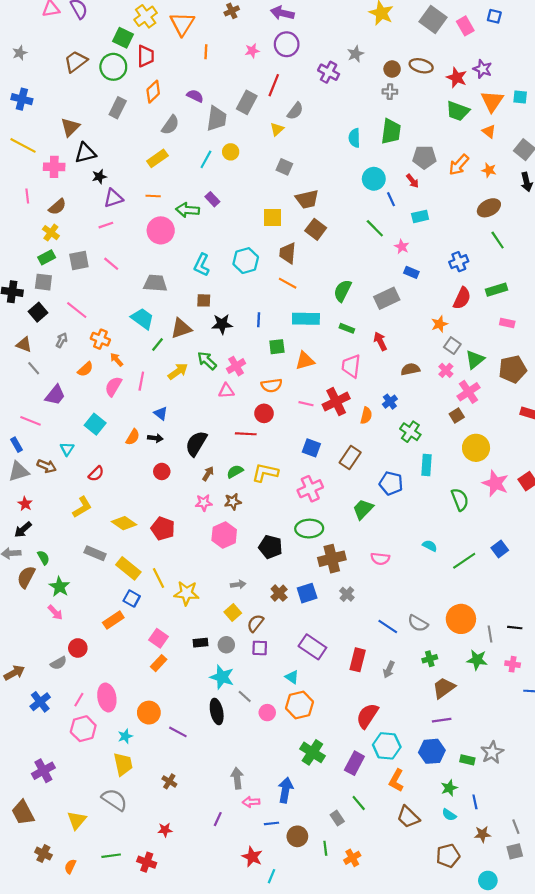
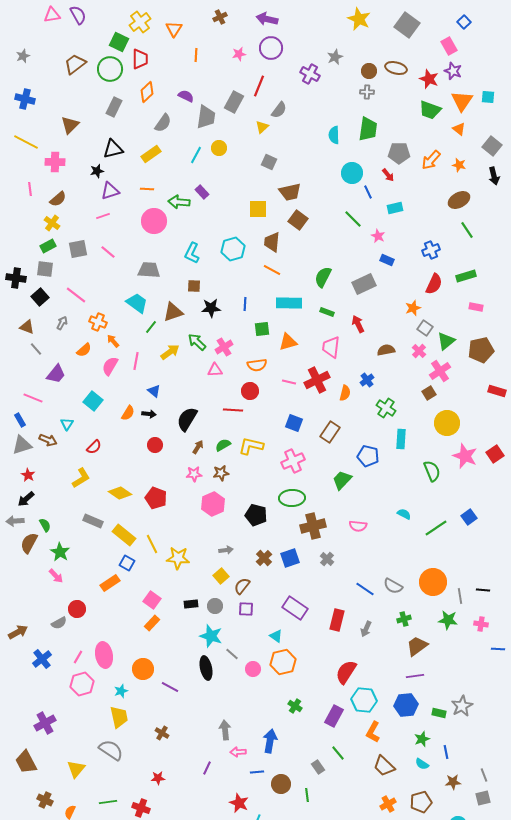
blue square: (494, 16) -> (464, 22), turned 32
orange triangle: (182, 24) -> (174, 29), size x0.7
pink rectangle: (465, 26) -> (449, 46), moved
black triangle: (85, 153) -> (113, 149), moved
green cross: (312, 752) -> (295, 706), size x0.6
orange cross: (352, 858) -> (388, 804), moved

